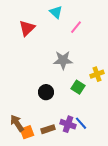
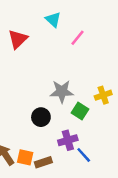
gray star: (63, 60) -> (62, 91), moved
purple cross: (68, 124) -> (68, 140), moved, turned -35
orange square: (27, 132) -> (25, 157), moved, turned 32

